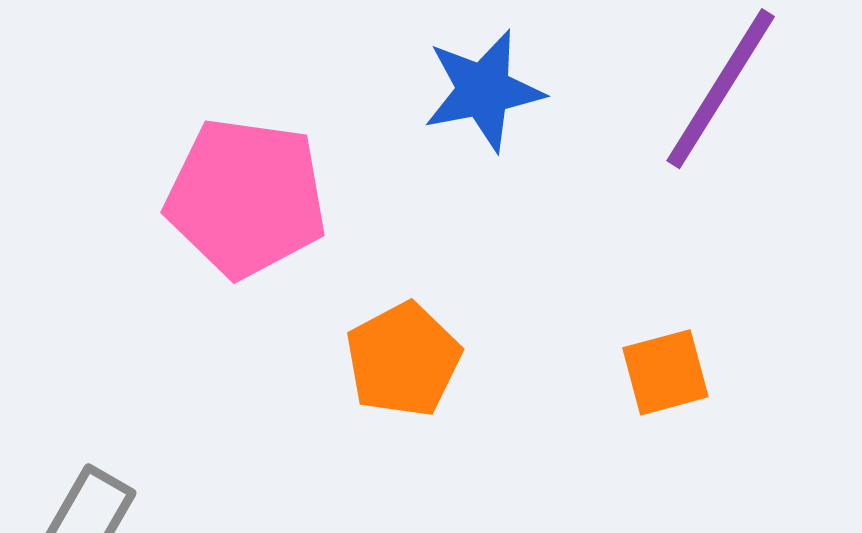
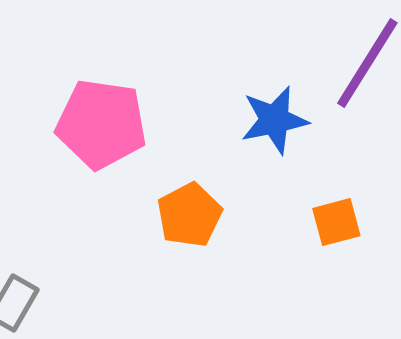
blue star: (483, 90) -> (274, 120), moved

